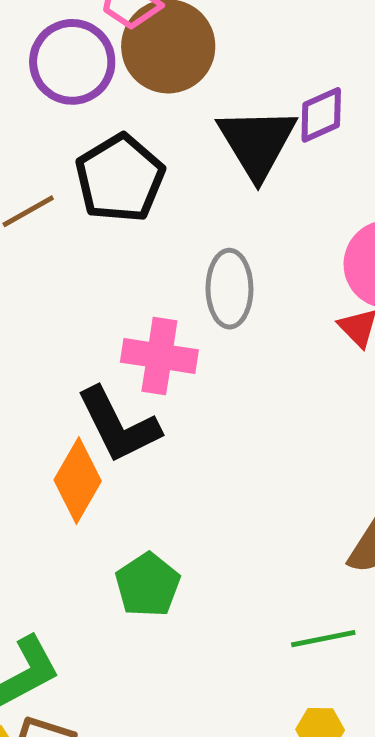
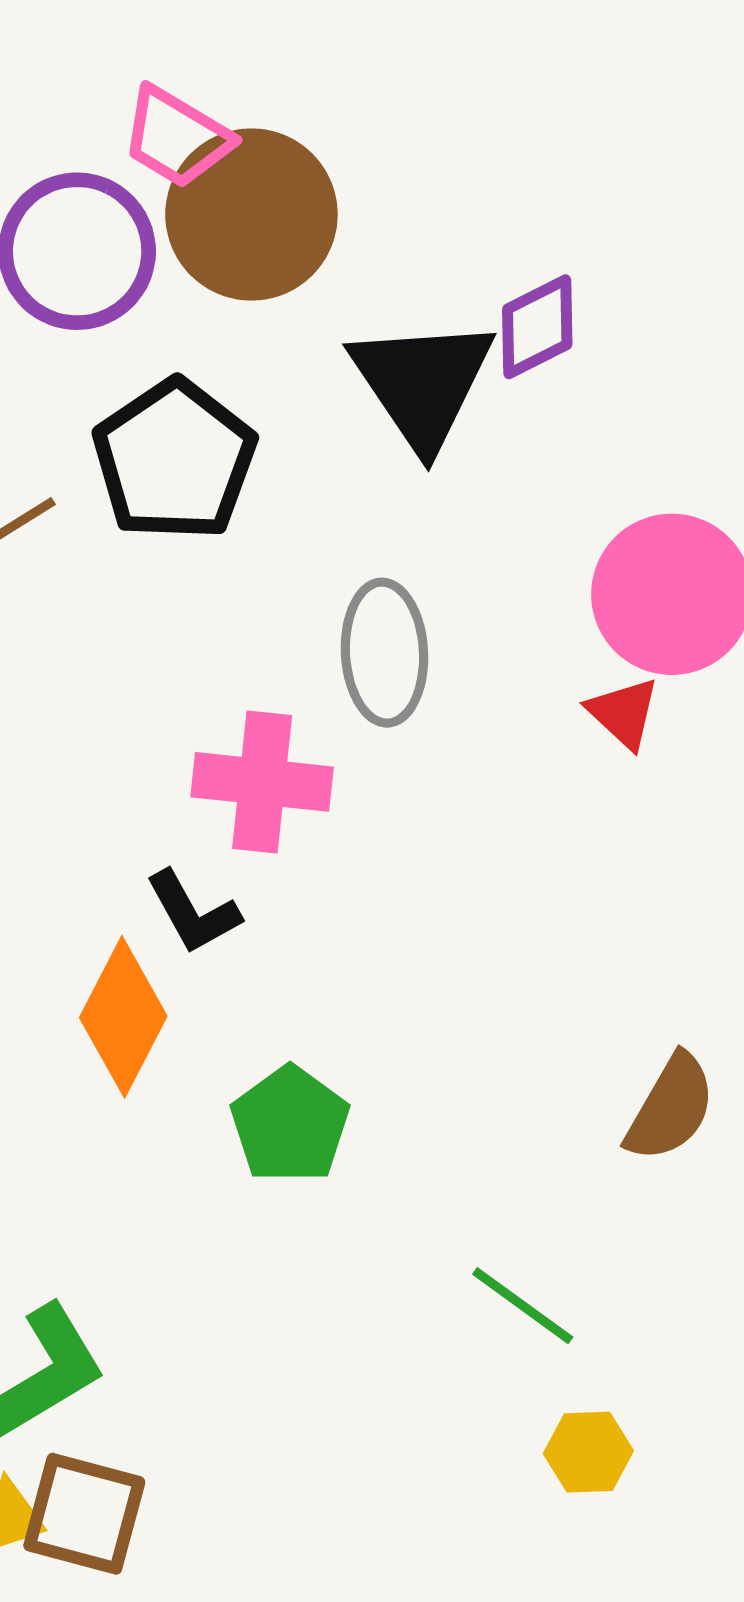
black L-shape: (118, 425) -> (193, 912), size x0.6
green pentagon: (148, 585) -> (290, 1125), moved
green line: (323, 639) -> (523, 1306), moved, turned 50

